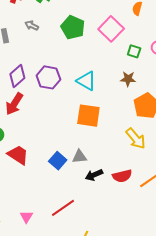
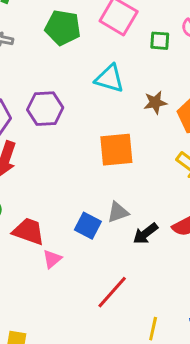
brown star: (128, 79) -> (155, 102), moved
cyan triangle: (86, 81) -> (110, 78), moved
pink triangle: (26, 217) -> (52, 259), moved, turned 32

